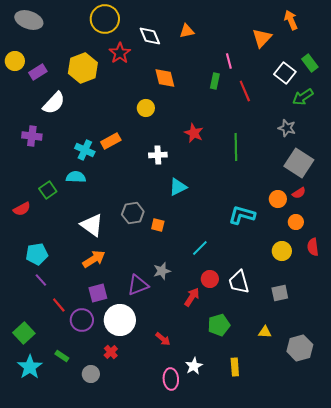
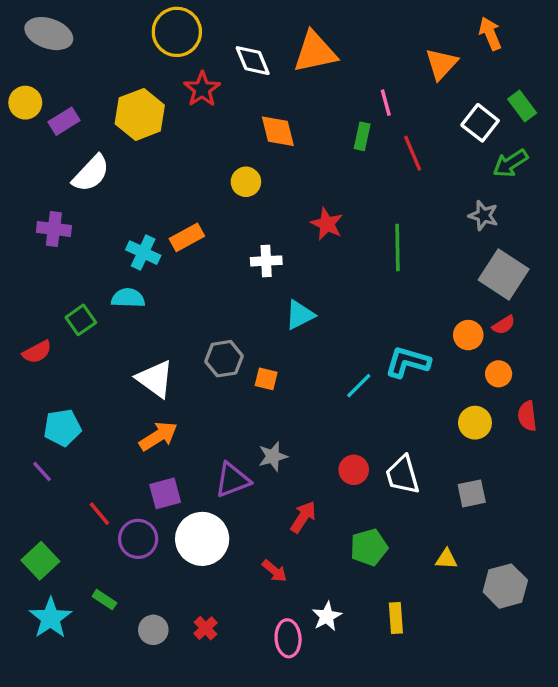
orange triangle: (187, 31) -> (315, 52), size x1.8
cyan line: (200, 248) -> (359, 386), moved
purple line: (41, 280) -> (42, 472), moved
red arrow: (192, 297) -> (303, 517), moved
red cross: (111, 352) -> (205, 628), moved

